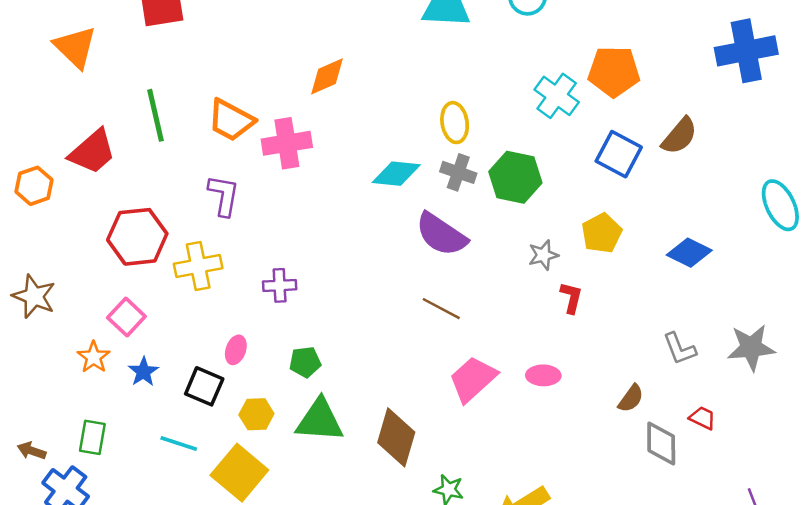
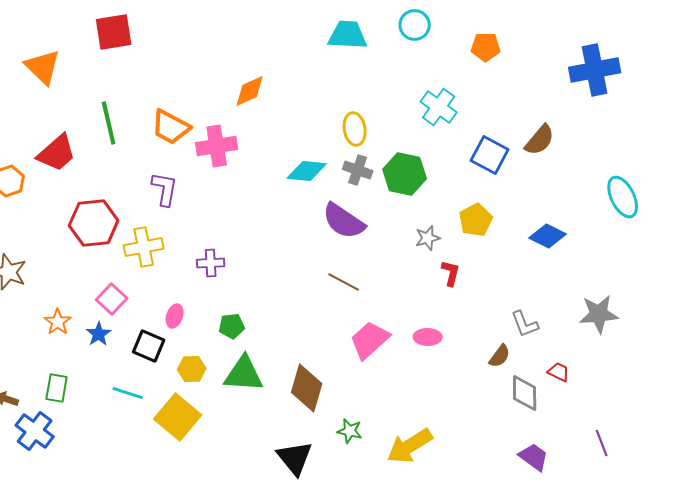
orange pentagon: (614, 72) -> (486, 47), moved, size x0.7
pink square: (126, 317) -> (112, 299), moved
gray L-shape: (679, 349) -> (525, 324), moved

